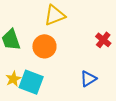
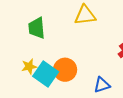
orange circle: (44, 46) -> (65, 70), moved

